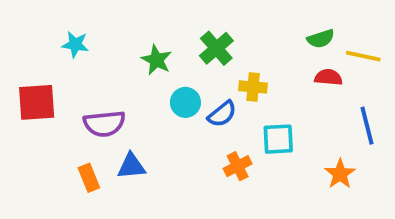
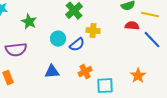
green star: (156, 60) -> (29, 22), moved
blue line: (367, 126) -> (152, 40), moved, turned -30
cyan square: (278, 139) -> (105, 86), moved
blue triangle: (131, 166) -> (52, 72), moved

